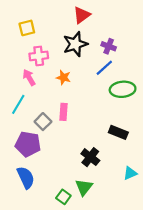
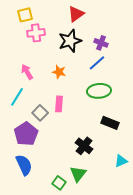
yellow square: (27, 28) -> (25, 15), moved
pink cross: (39, 56) -> (36, 33), moved
green ellipse: (123, 89) -> (99, 91), moved
purple pentagon: (28, 144) -> (26, 134), turned 30

